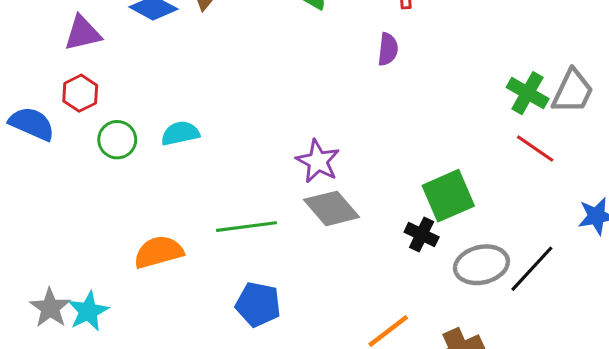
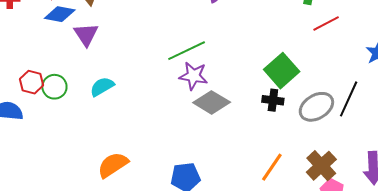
purple triangle: (83, 33) -> (86, 34), moved, turned -32
green circle: (117, 140) -> (54, 87), moved
red line: (535, 148) -> (326, 23), turned -44
green line: (246, 227) -> (187, 51), moved

